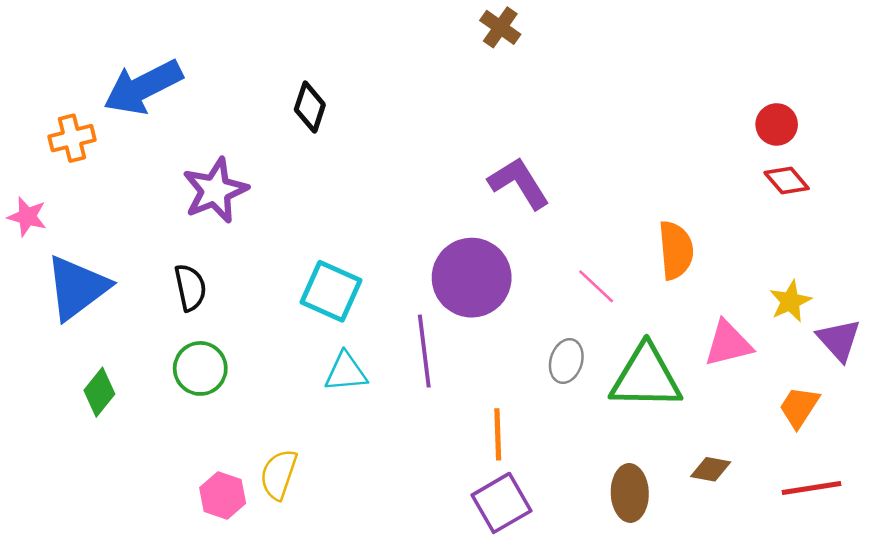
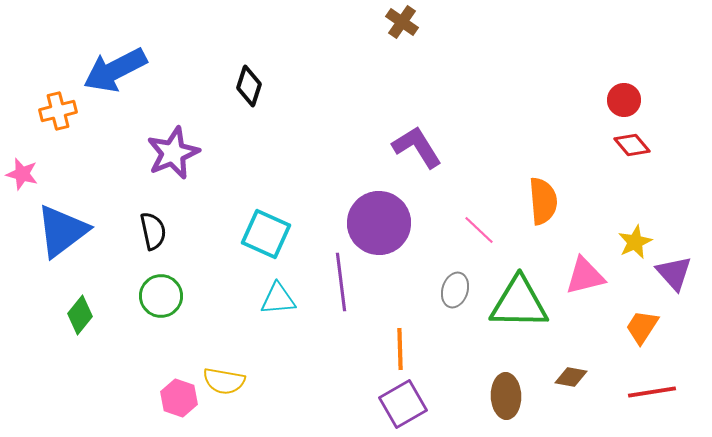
yellow semicircle: (279, 474) -> (224, 381), turned -99

